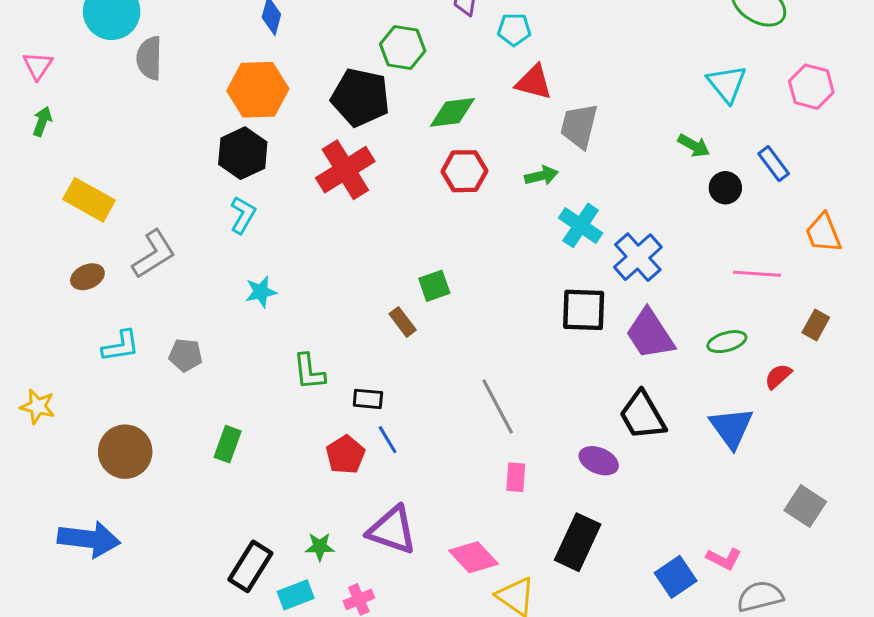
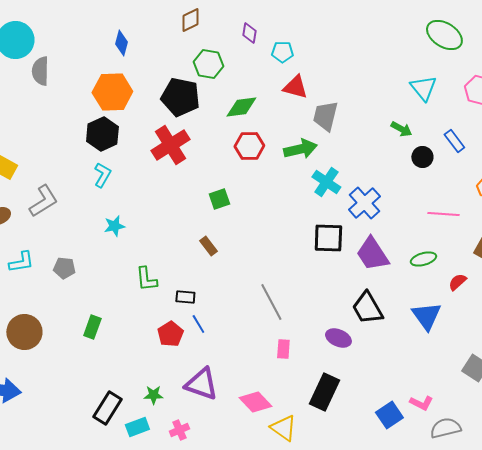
green arrow: (541, 176) -> (300, 149), size x1.5
green square: (434, 286) -> (219, 199), moved

